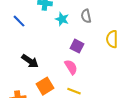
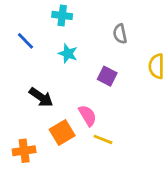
cyan star: (62, 19) -> (68, 54), moved
pink semicircle: (71, 67) -> (88, 116), moved

